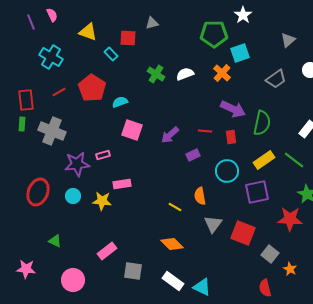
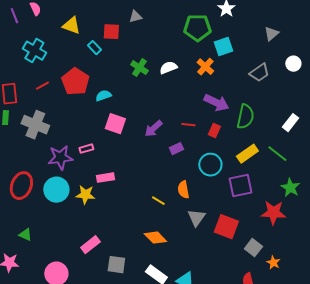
red rectangle: (231, 137) -> (214, 131), turned 32
cyan circle: (73, 196) -> (56, 190), size x1.6
green triangle: (55, 241) -> (25, 235), moved

